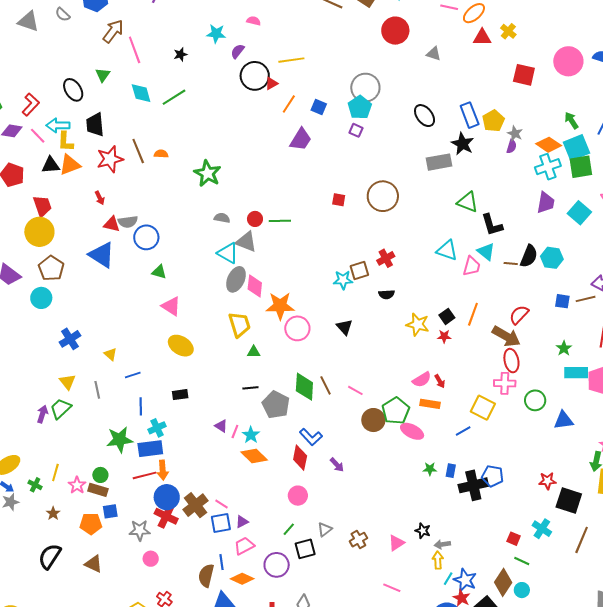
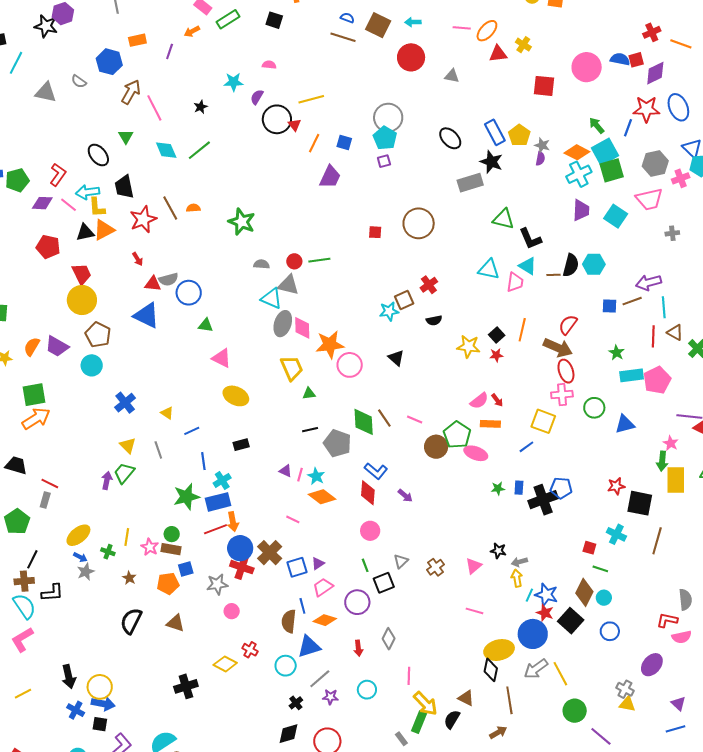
red triangle: (271, 83) -> (294, 125), turned -32
purple square: (356, 130) -> (384, 161), turned -32
pink line: (222, 504) -> (293, 519), moved
green line: (289, 529) -> (365, 565), turned -56

